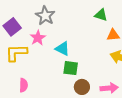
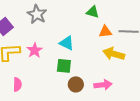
pink star: (38, 38) -> (35, 50), moved
cyan triangle: (62, 49) -> (67, 43), moved

